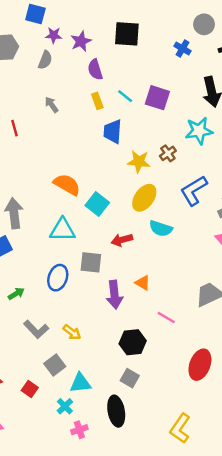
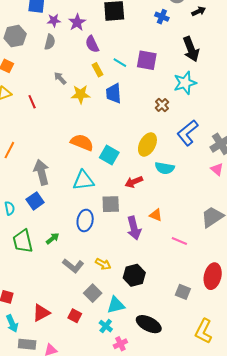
yellow star: (139, 162) -> (81, 94), moved
black hexagon: (133, 342) -> (134, 275), moved
gray square: (130, 378) -> (183, 292), moved
black ellipse: (116, 411) -> (149, 324), turned -45

